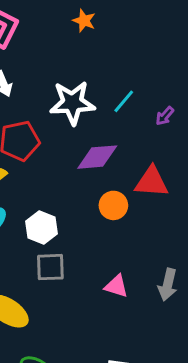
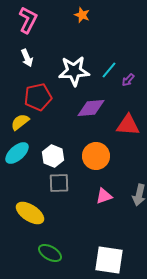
purple arrow: (165, 116) -> (128, 80), moved
orange circle: (113, 205) -> (96, 156), moved, size x1.4
pink triangle: (116, 286) -> (104, 196), turned -36

